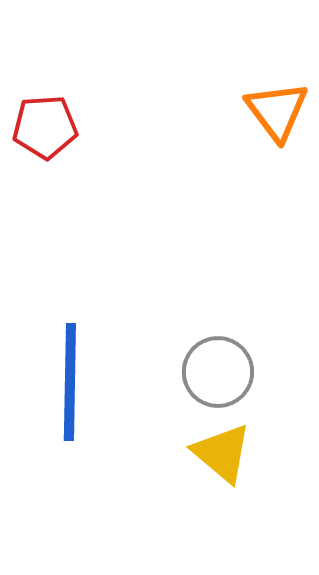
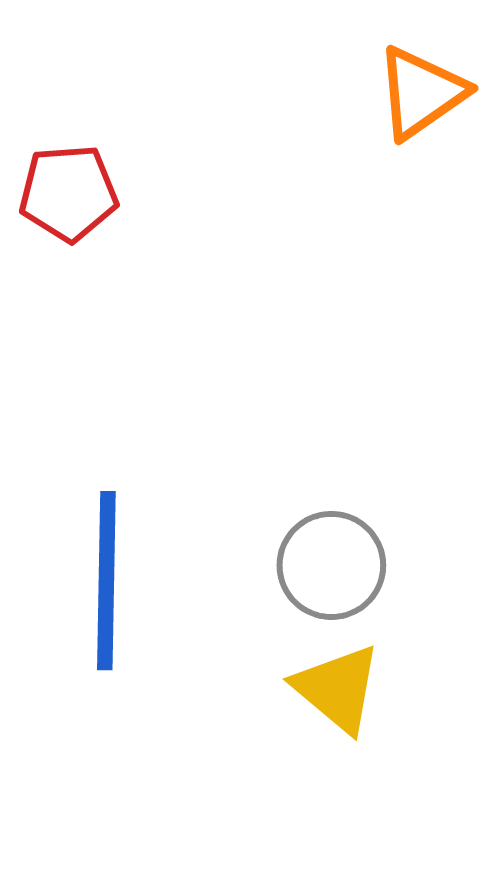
orange triangle: (277, 111) -> (421, 93), moved, turned 32

